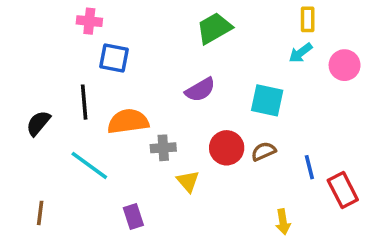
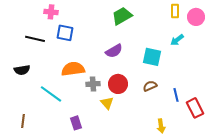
cyan arrow: (301, 53) -> (177, 40), moved
pink circle: (345, 65) -> (196, 17), moved
black line: (84, 102) -> (35, 39), moved, turned -72
black semicircle: (38, 123) -> (22, 70), turned -140
red circle: (227, 148) -> (118, 84), moved

